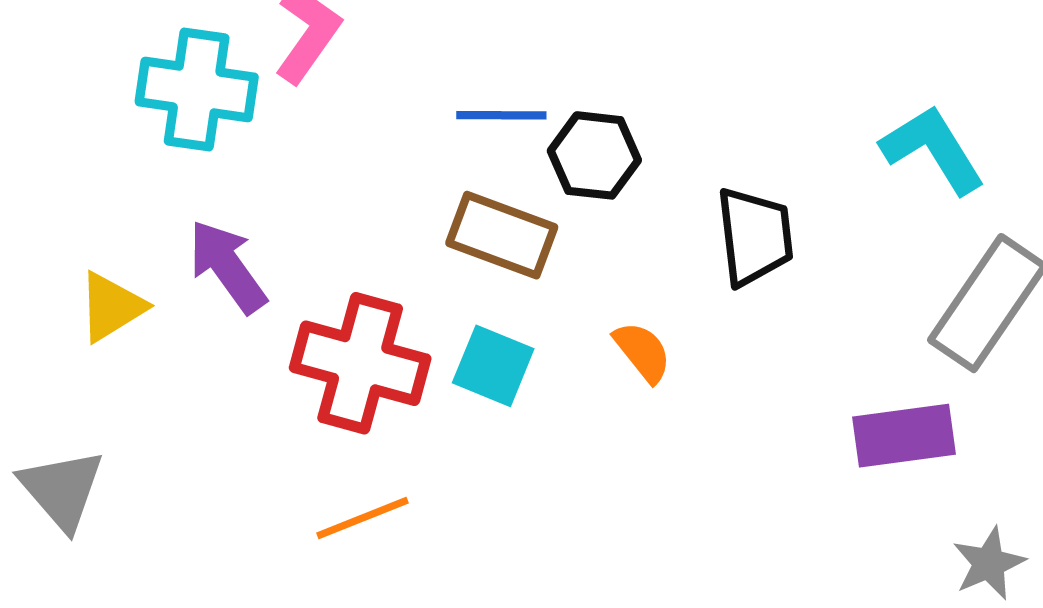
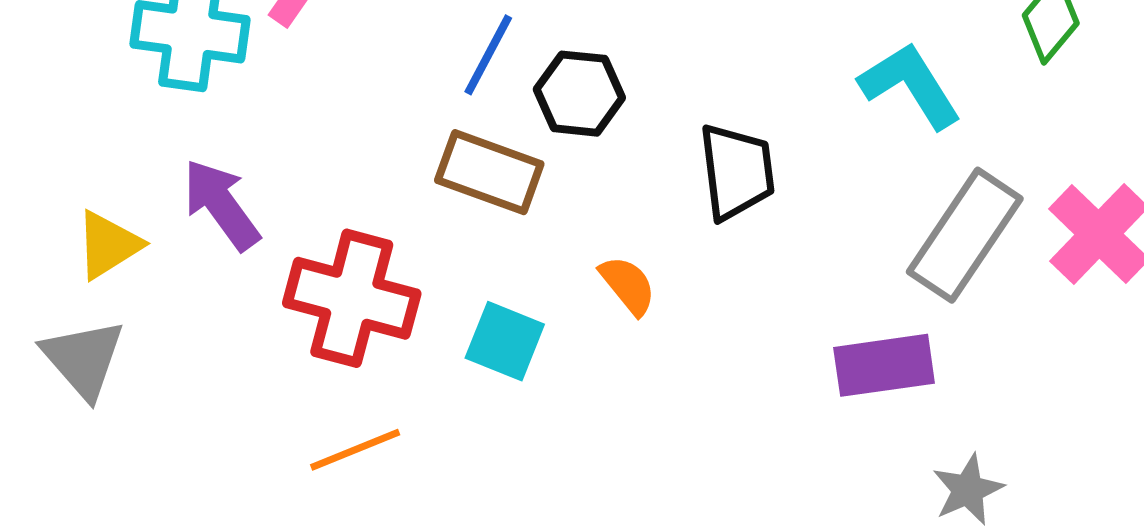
blue line: (501, 115) -> (488, 55), turned -62
cyan square: (493, 366) -> (505, 341), moved
gray triangle: (62, 489) -> (83, 359), moved

